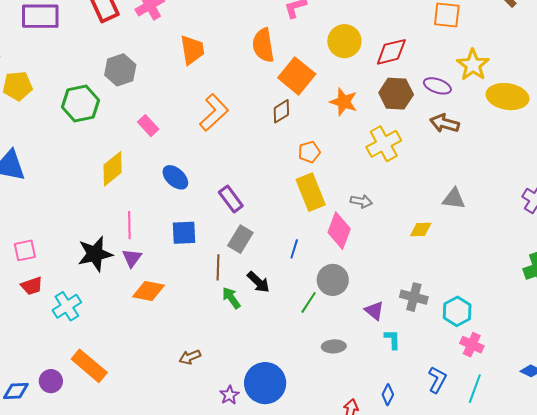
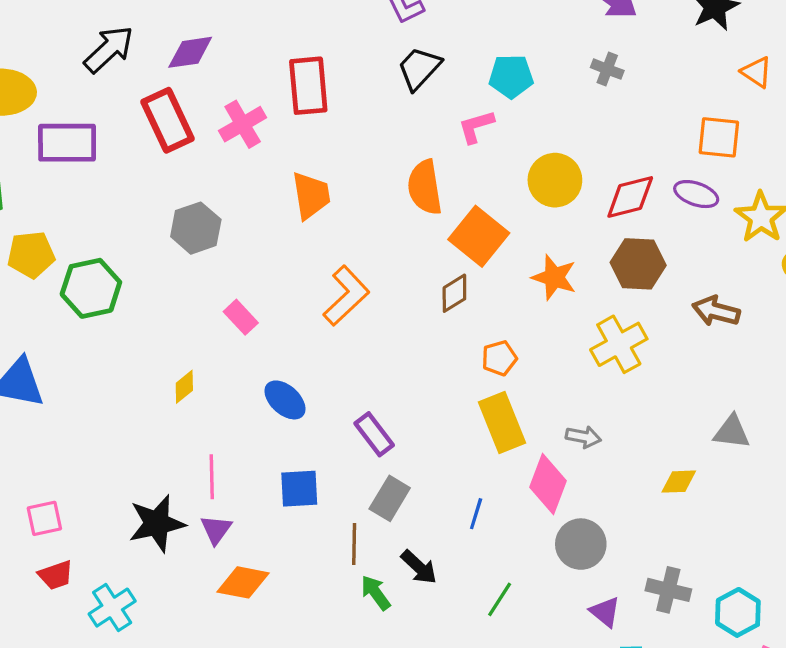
purple ellipse: (437, 86) -> (696, 194), moved
green hexagon: (80, 104) -> (91, 288), moved
yellow diamond: (113, 169) -> (184, 387), size x0.6
gray circle: (333, 280) -> (581, 544), moved

